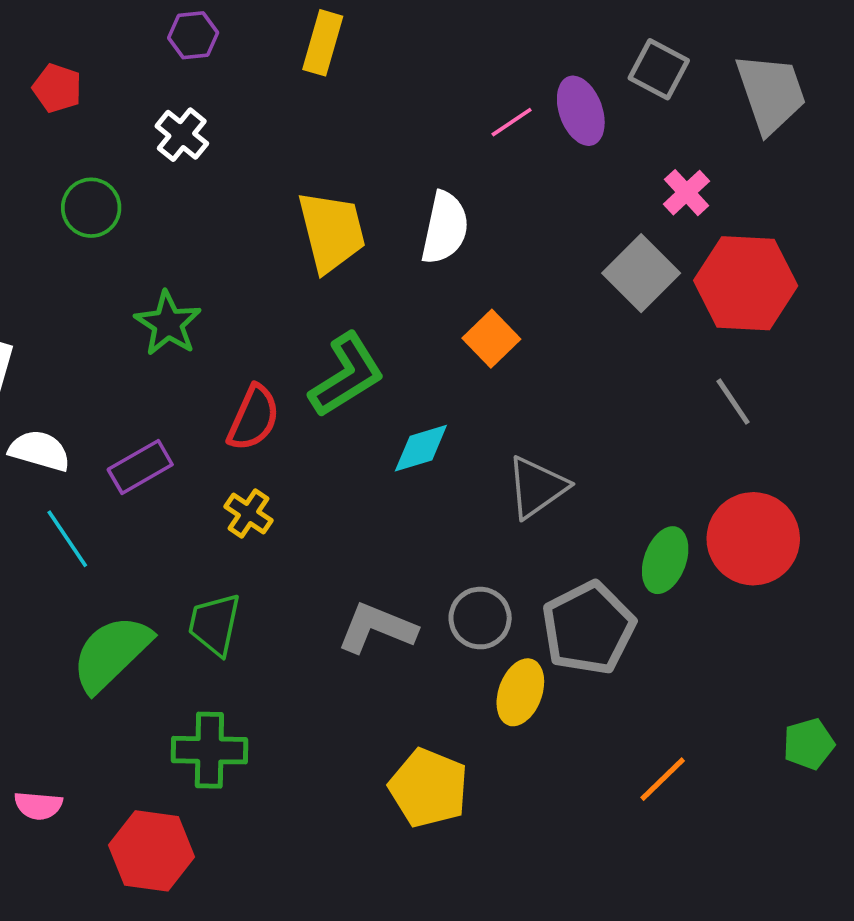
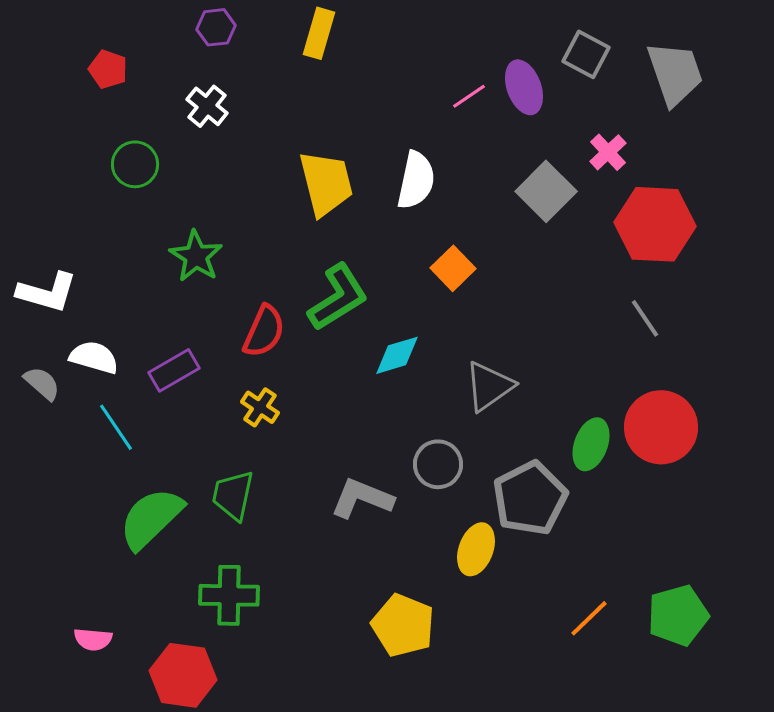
gray square: (641, 273) -> (546, 191), moved
gray circle: (480, 618) -> (438, 464), moved
green pentagon: (809, 744) -> (678, 615), moved, size x1.5

